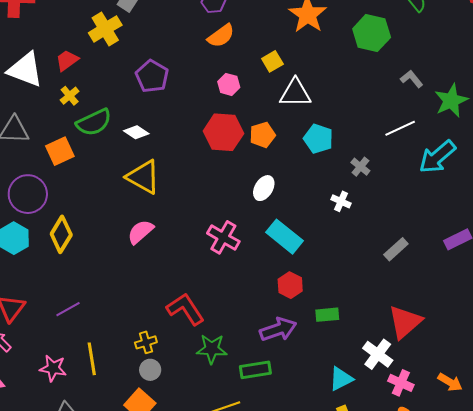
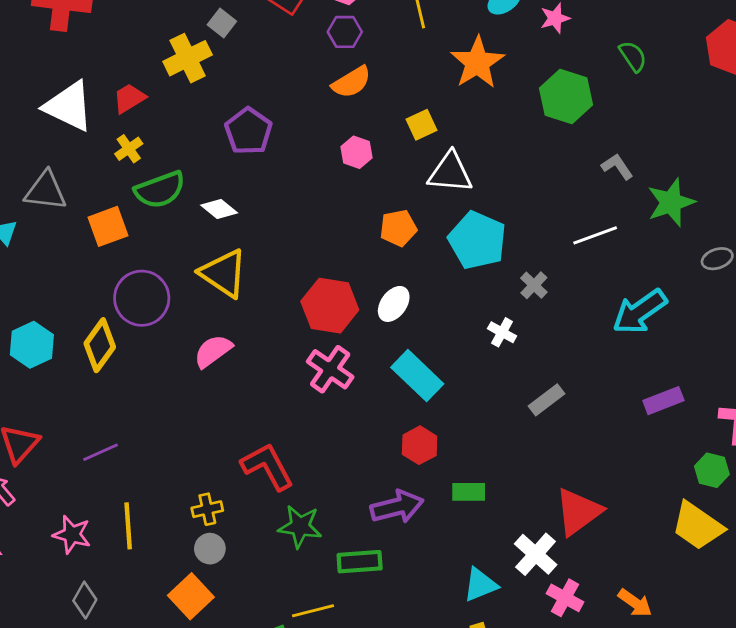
red hexagon: (223, 132) -> (330, 306), moved
cyan pentagon: (318, 139) -> (477, 240), size x1.4
cyan arrow: (437, 157) -> (640, 312), moved
purple circle: (28, 194) -> (142, 298), moved
gray rectangle: (396, 249) -> (546, 400), moved

